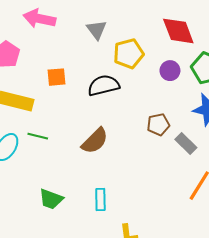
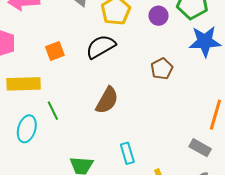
green line: (38, 136) -> (53, 111), turned 66
gray rectangle: (186, 144) -> (200, 148), moved

